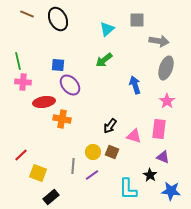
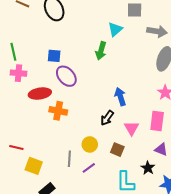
cyan triangle: (107, 29) -> (115, 29), moved
green arrow: (104, 60) -> (101, 51), turned -36
blue arrow: (135, 85) -> (120, 97), moved
pink triangle: (134, 136) -> (132, 128), turned 42
brown square: (112, 152) -> (117, 150), moved
red line: (21, 155) -> (16, 148), turned 56

